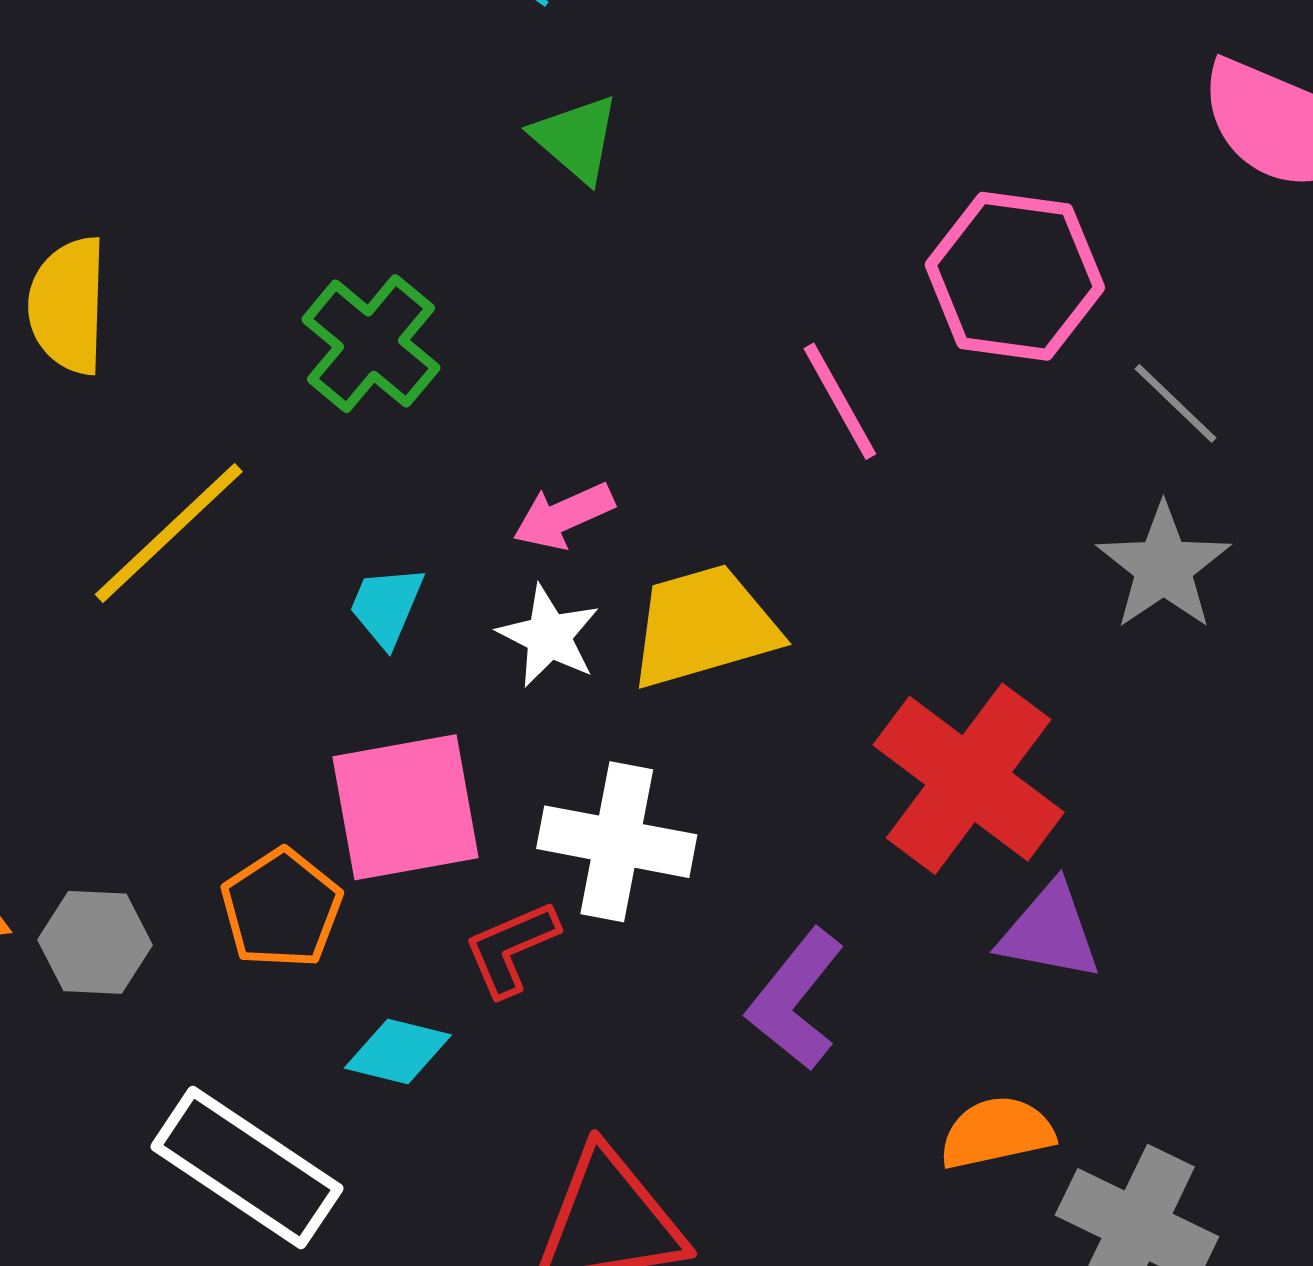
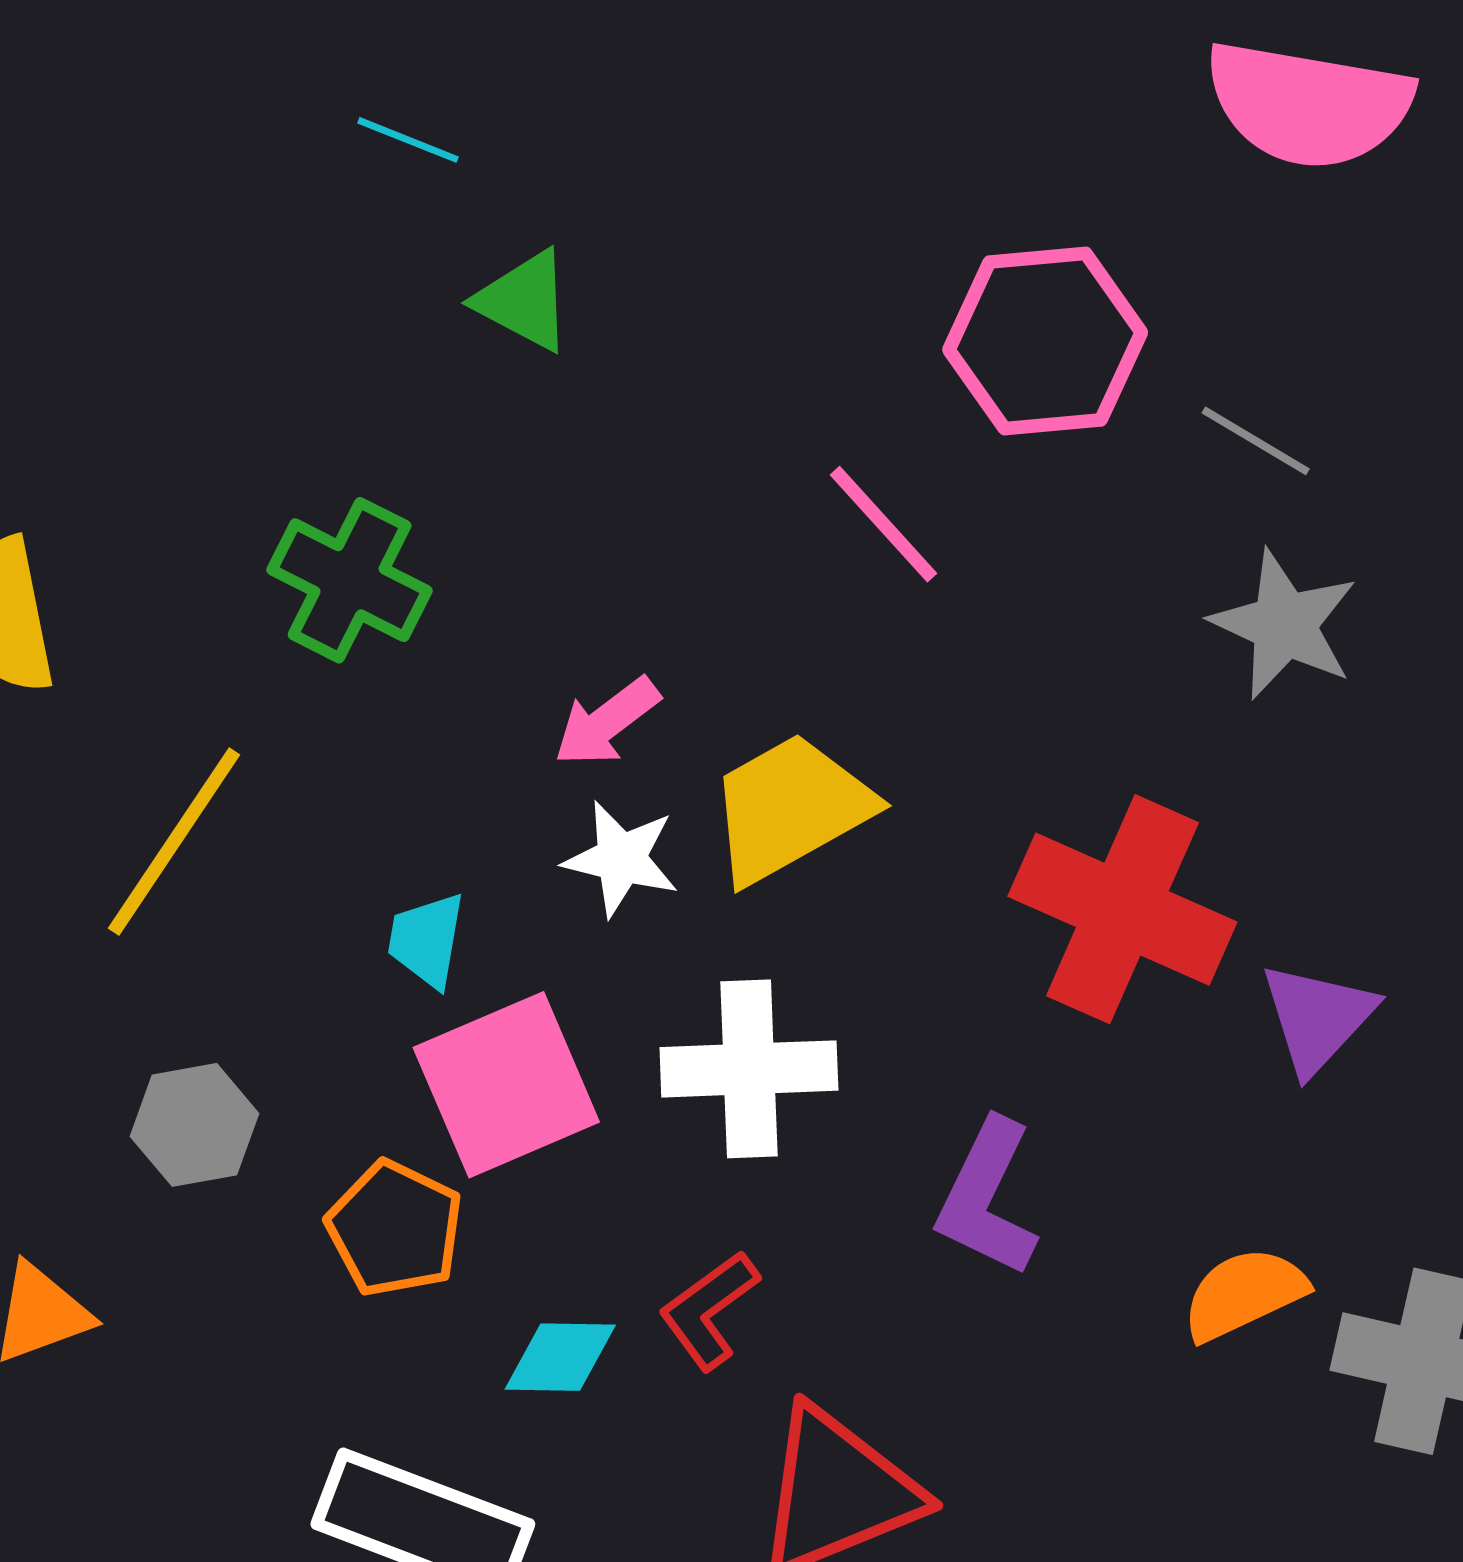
cyan trapezoid: (386, 606) -> (427, 940), moved
purple triangle: (1050, 932) -> (1317, 1018), moved, turned -45
gray hexagon: (95, 942) -> (194, 1125), moved
red L-shape: (511, 948) -> (709, 1310), moved

